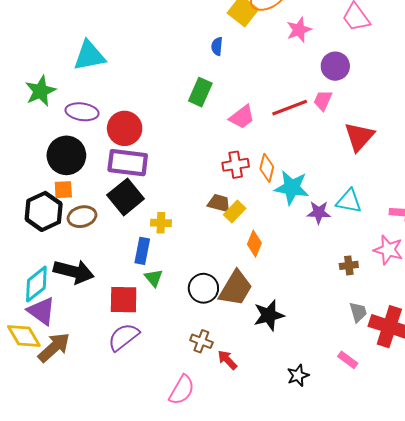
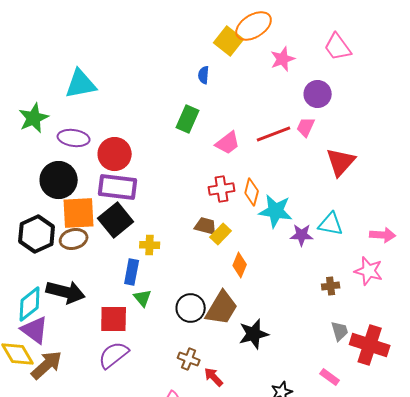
orange square: (63, 190) -> (79, 213), moved, size x1.8

